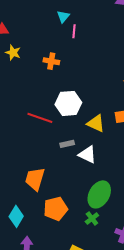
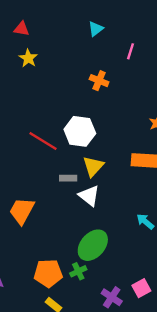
pink line: (74, 31) -> (131, 51), moved
orange cross: (51, 61) -> (99, 81), moved
yellow triangle: (96, 123) -> (93, 166), moved, turned 36
orange pentagon: (56, 209) -> (48, 273), moved

